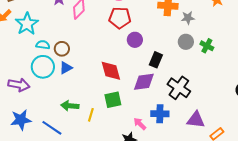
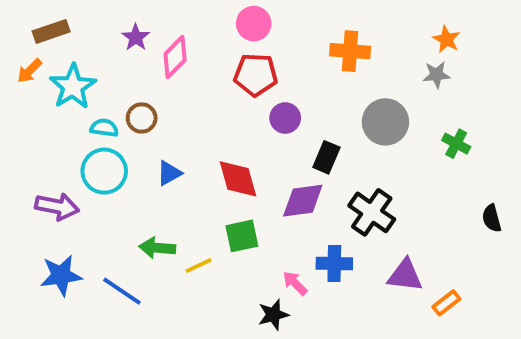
gray star: (188, 18) -> (437, 75), moved
gray circle: (186, 42) -> (385, 122), size x1.5
green cross: (207, 46) -> (456, 144), moved
brown circle: (62, 49) -> (142, 118), moved
blue triangle: (66, 68) -> (169, 173), moved
yellow line: (91, 115) -> (199, 265), turned 48

